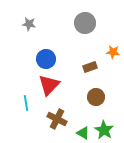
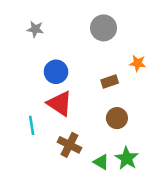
red triangle: (49, 85) -> (60, 103), turned -40

